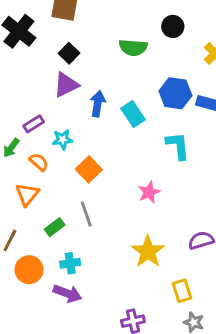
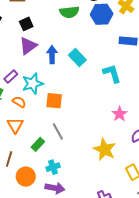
black square: (69, 53) -> (26, 24), turned 32
blue hexagon: (175, 93) -> (102, 14), moved
cyan star: (63, 140) -> (33, 84), size x1.5
orange square: (89, 169) -> (54, 101), turned -30
pink star: (149, 192) -> (120, 114), moved

